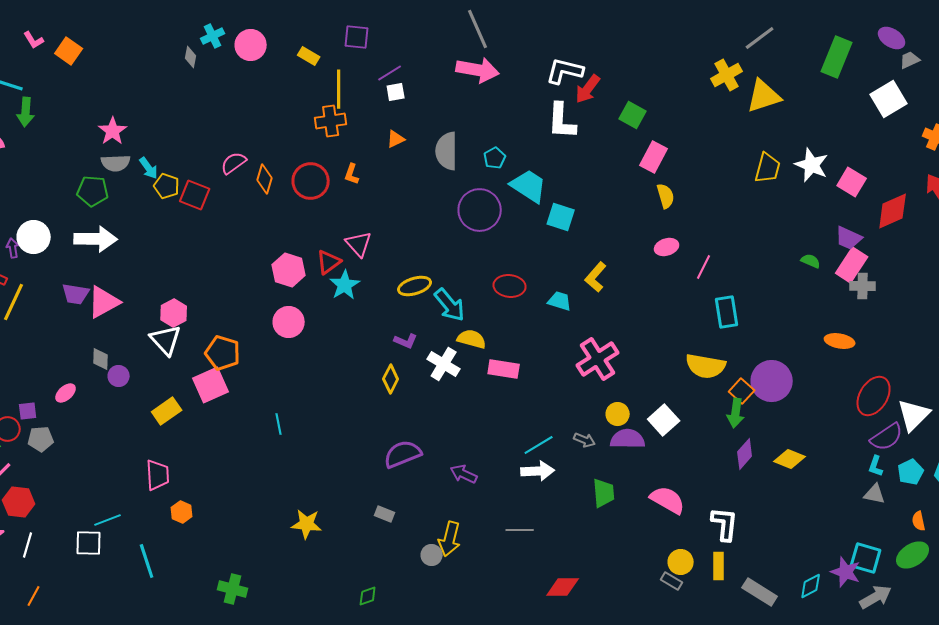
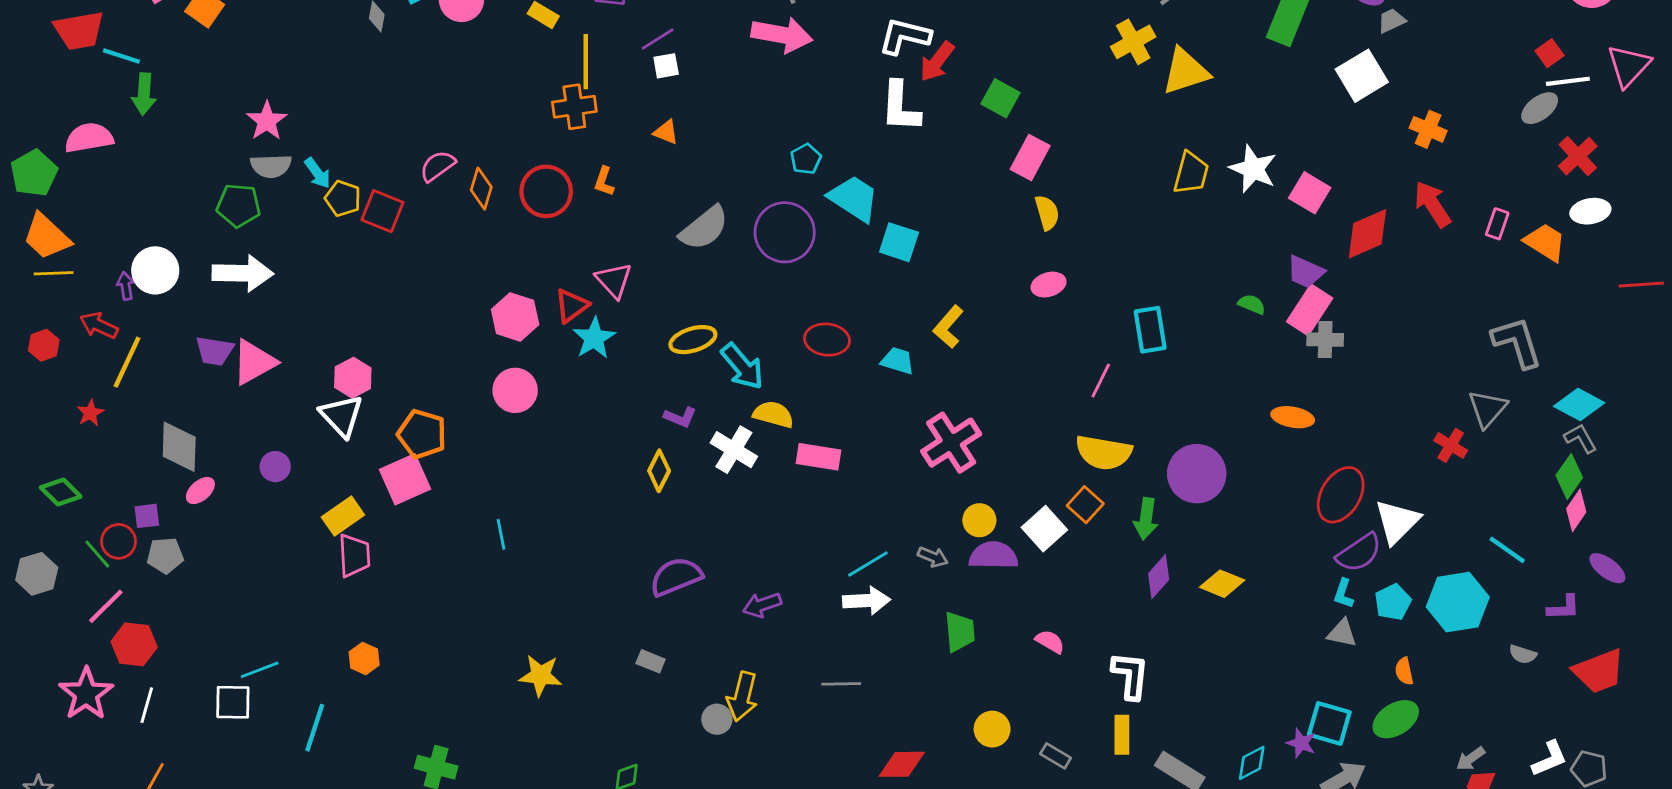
orange triangle: (396, 139) -> (666, 132), turned 48
gray semicircle: (447, 151) -> (704, 228), moved, turned -129
pink line: (704, 267) -> (1101, 380), moved
cyan rectangle: (727, 312) -> (1150, 330), moved
gray diamond: (101, 359) -> (179, 447), moved, size x1.6
orange square: (742, 391) -> (1085, 505), moved
purple arrow: (464, 474) -> (762, 605), turned -44
pink trapezoid: (158, 475) -> (354, 555), moved
pink semicircle: (668, 500) -> (1050, 642), size x0.6
cyan line: (147, 561) -> (315, 728), turned 36
yellow circle: (681, 562) -> (992, 729), moved
purple star: (846, 572) -> (1301, 743), size x0.7

